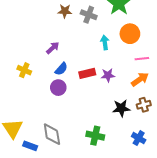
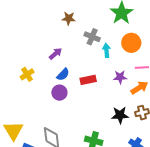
gray cross: (89, 15) -> (92, 37), moved
yellow cross: (24, 70) -> (27, 74), turned 32
purple star: (108, 75) -> (120, 77), moved

